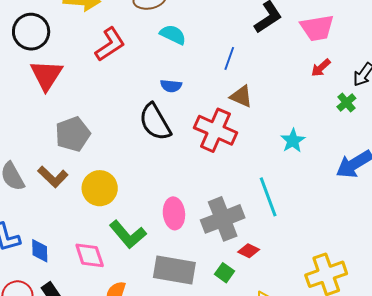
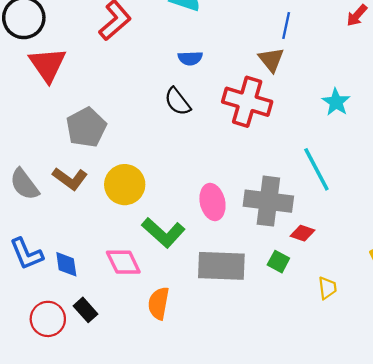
blue line: (229, 58) -> (286, 25), moved
brown triangle: (241, 96) -> (271, 60), turned 35
black semicircle: (155, 122) -> (177, 102), size x0.7
gray cross: (223, 219) -> (268, 201), turned 36

